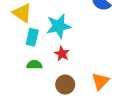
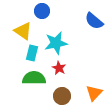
green semicircle: (34, 65) -> (34, 78), size x1.6

